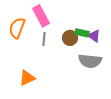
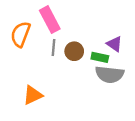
green rectangle: (82, 33) -> (100, 57), moved
brown circle: (70, 38) -> (74, 51), moved

